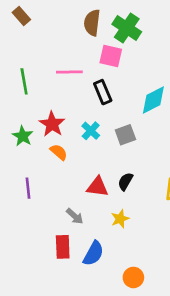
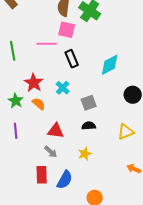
pink square: (111, 56) -> (67, 30), moved
gray square: (125, 135) -> (89, 103), moved
green star: (23, 136) -> (16, 101), moved
black semicircle: (125, 181) -> (89, 126), turned 56
red triangle: (97, 187) -> (56, 131), moved

